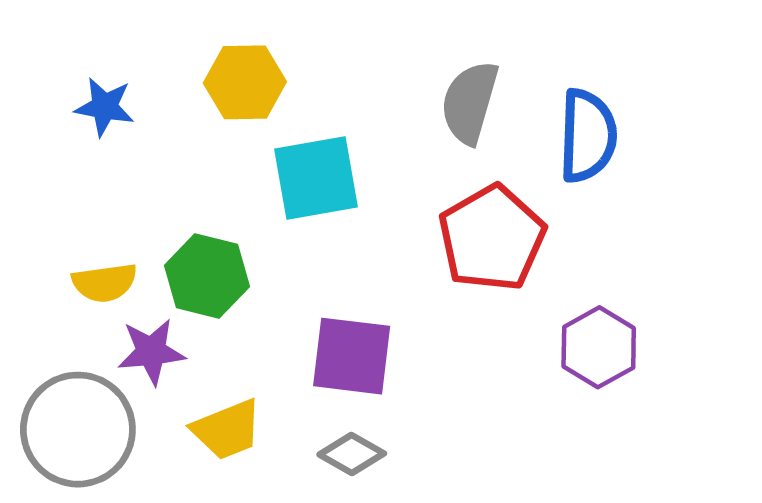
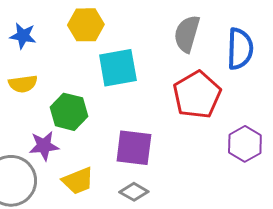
yellow semicircle: (105, 283) -> (23, 84), moved

